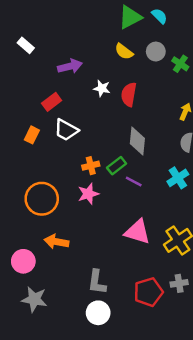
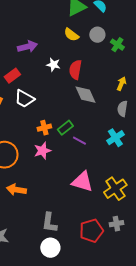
gray diamond: (137, 141) -> (85, 95), moved, turned -30

